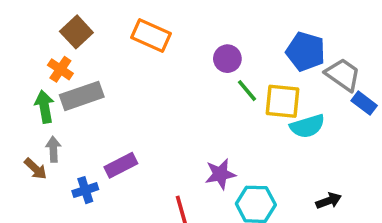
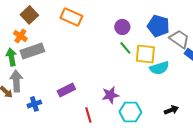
purple circle: (227, 59) -> (122, 27), moved
gray arrow: (53, 149) -> (16, 81), size x1.5
purple rectangle: (121, 165) -> (66, 90), moved

